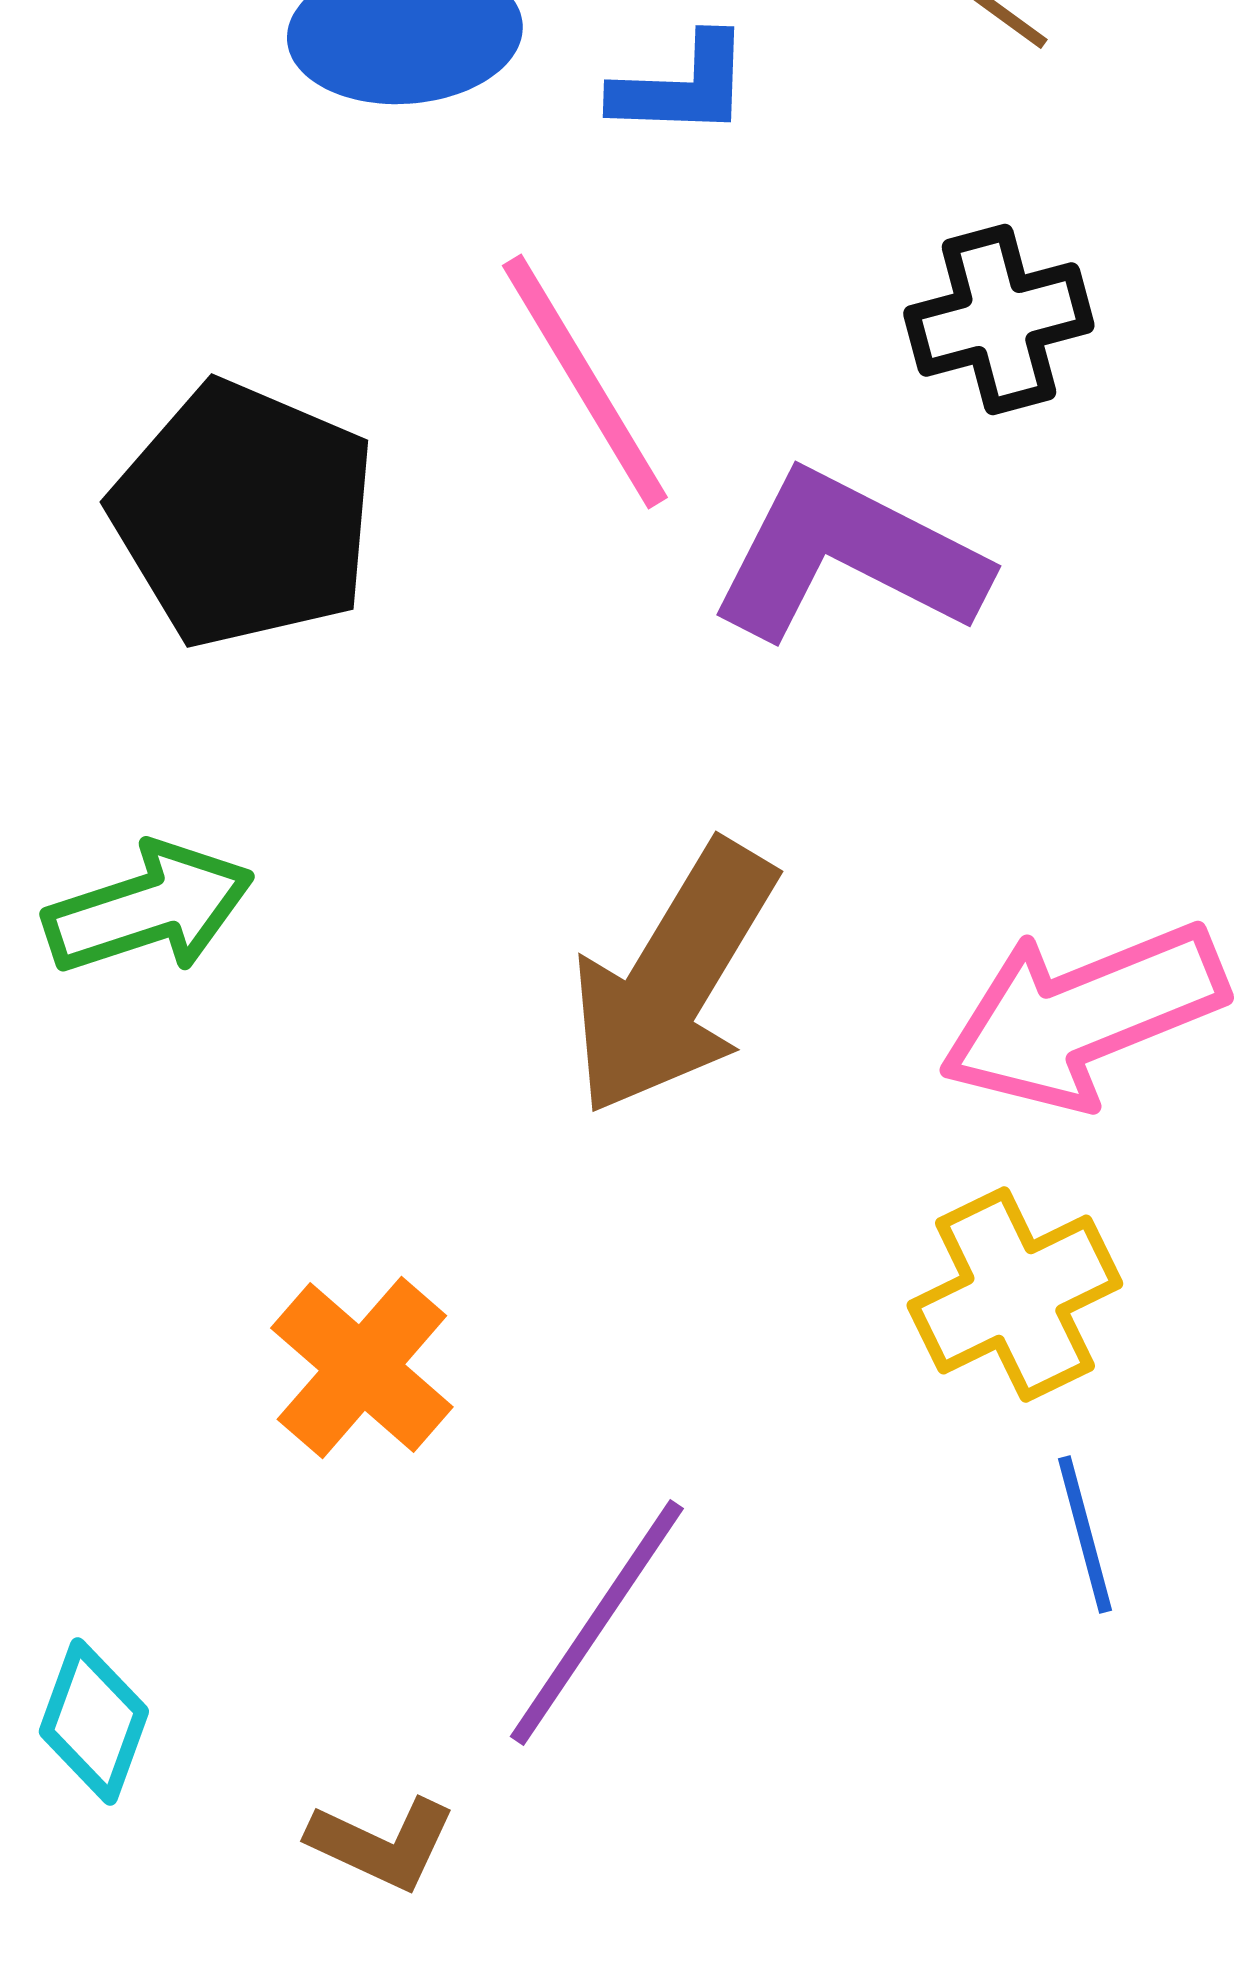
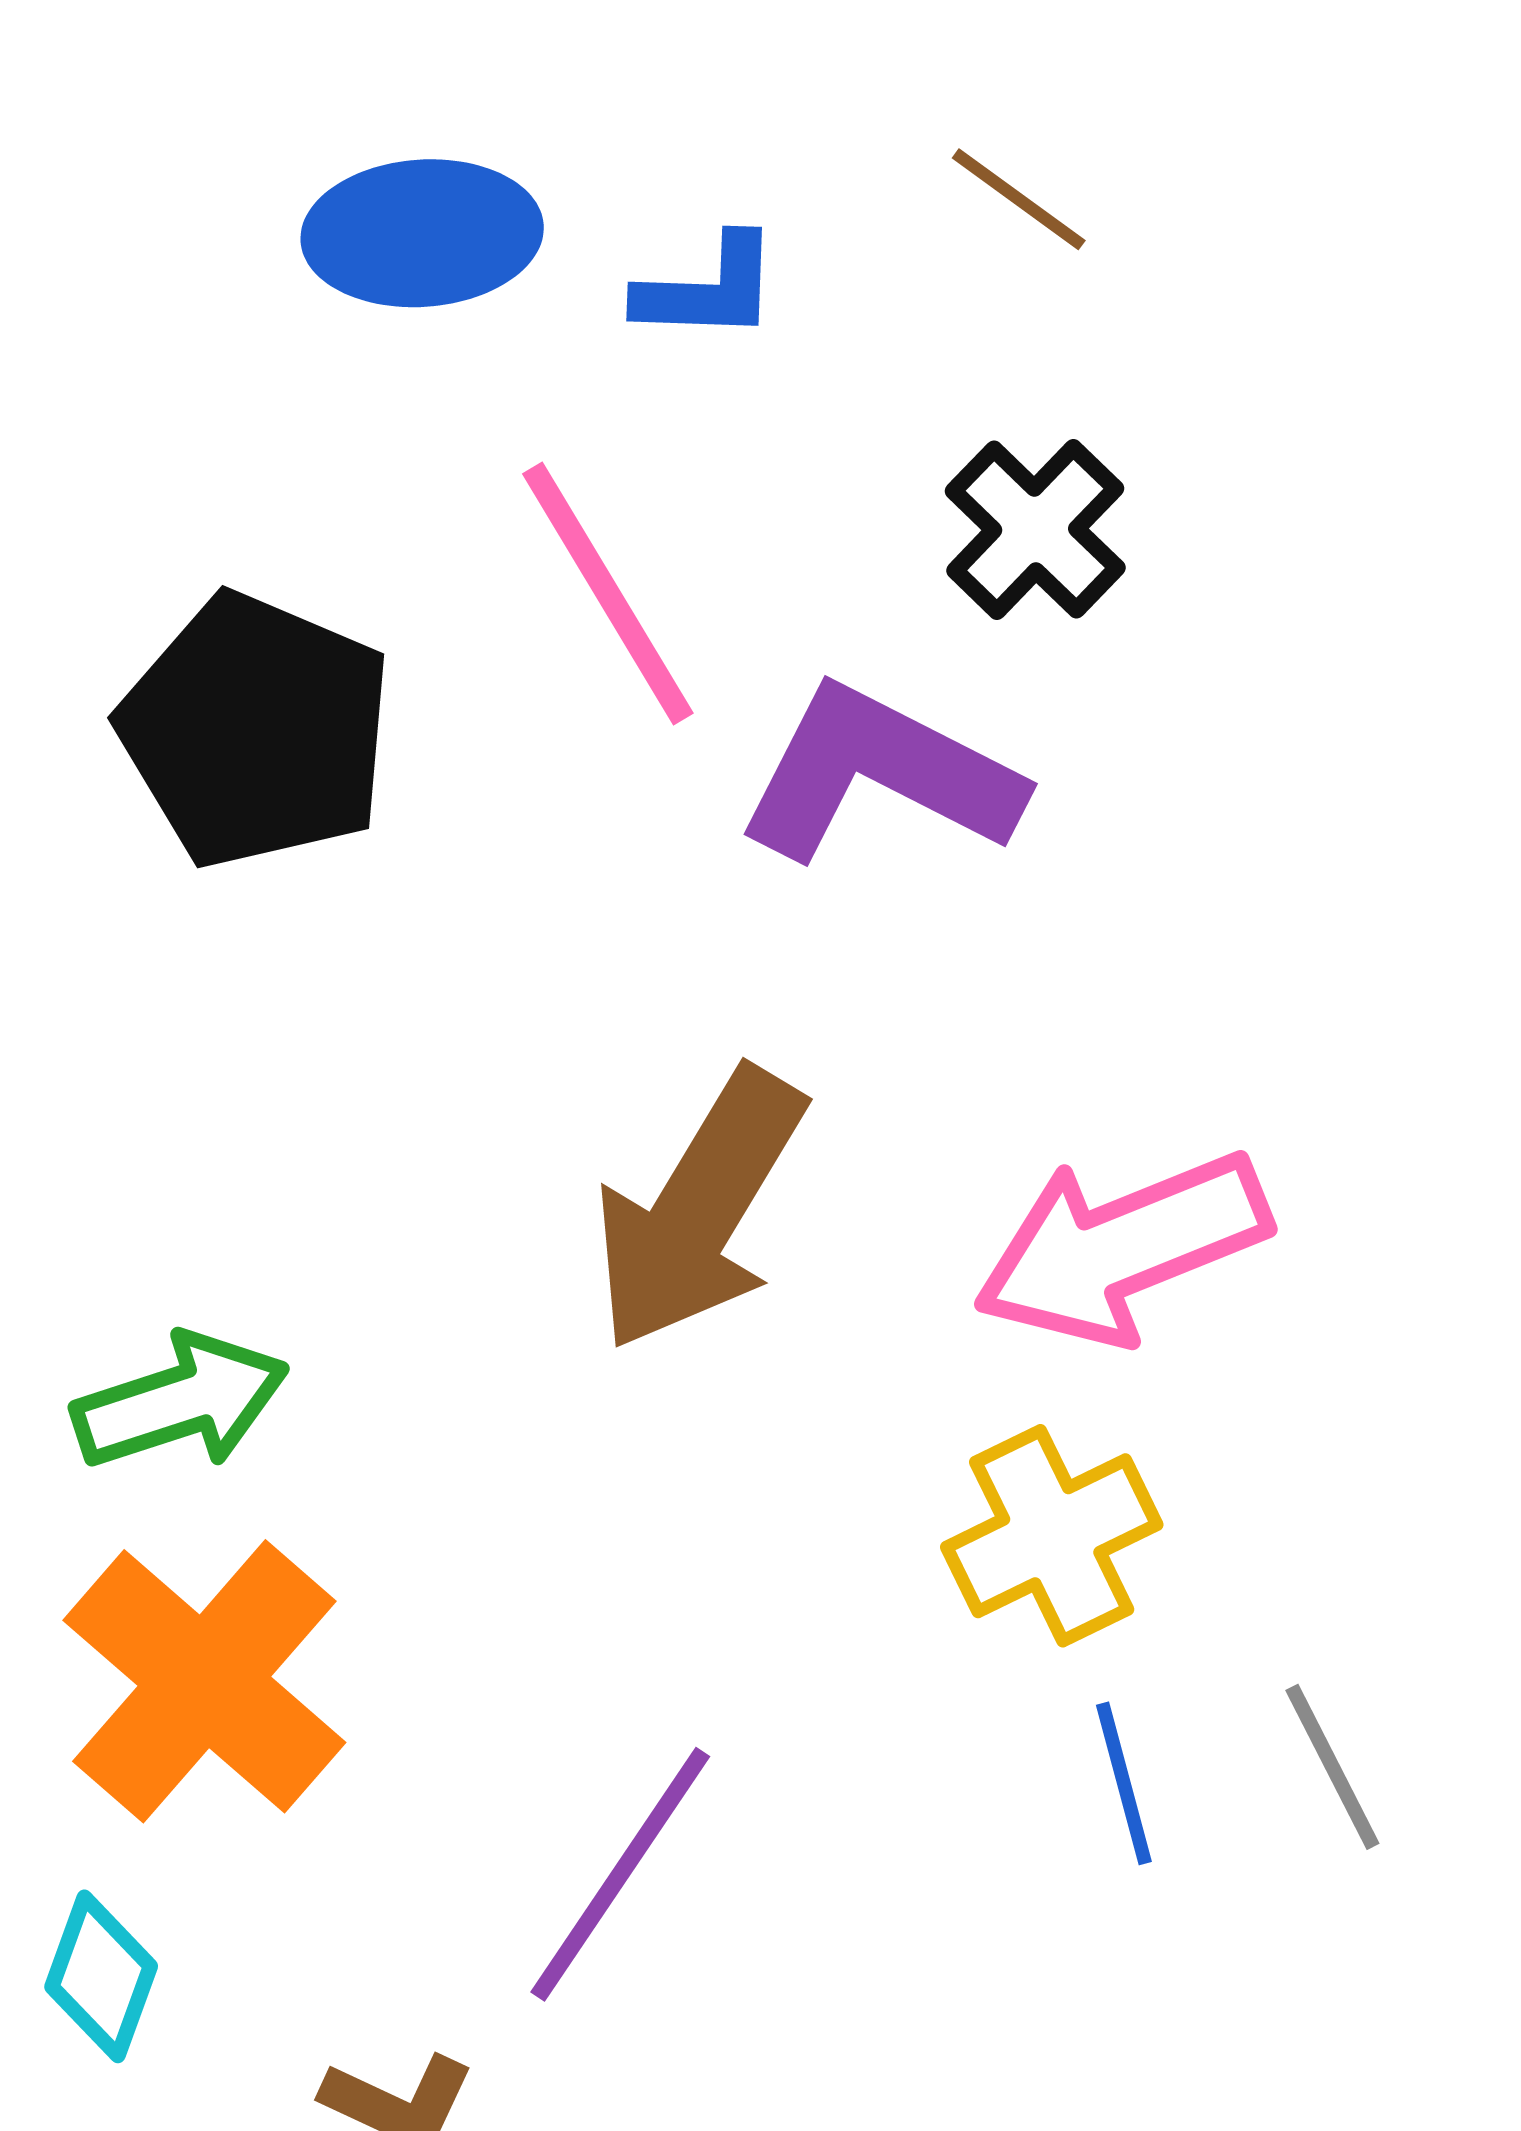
black cross: (999, 320) -> (1035, 529), turned -31
green arrow: (149, 908) -> (181, 1402), moved
orange cross: (362, 1368) -> (204, 1681), moved, size x1.5

